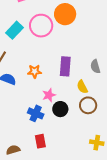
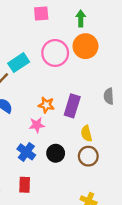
cyan rectangle: (14, 30) -> (19, 63), moved
gray semicircle: (95, 66) -> (109, 96), moved
orange star: (35, 71) -> (46, 105), moved
pink star: (49, 95) -> (37, 125), moved

